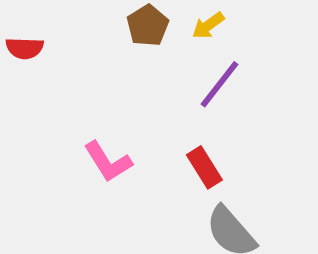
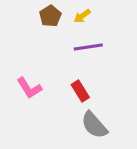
purple line: (220, 84) -> (88, 47), turned 44

